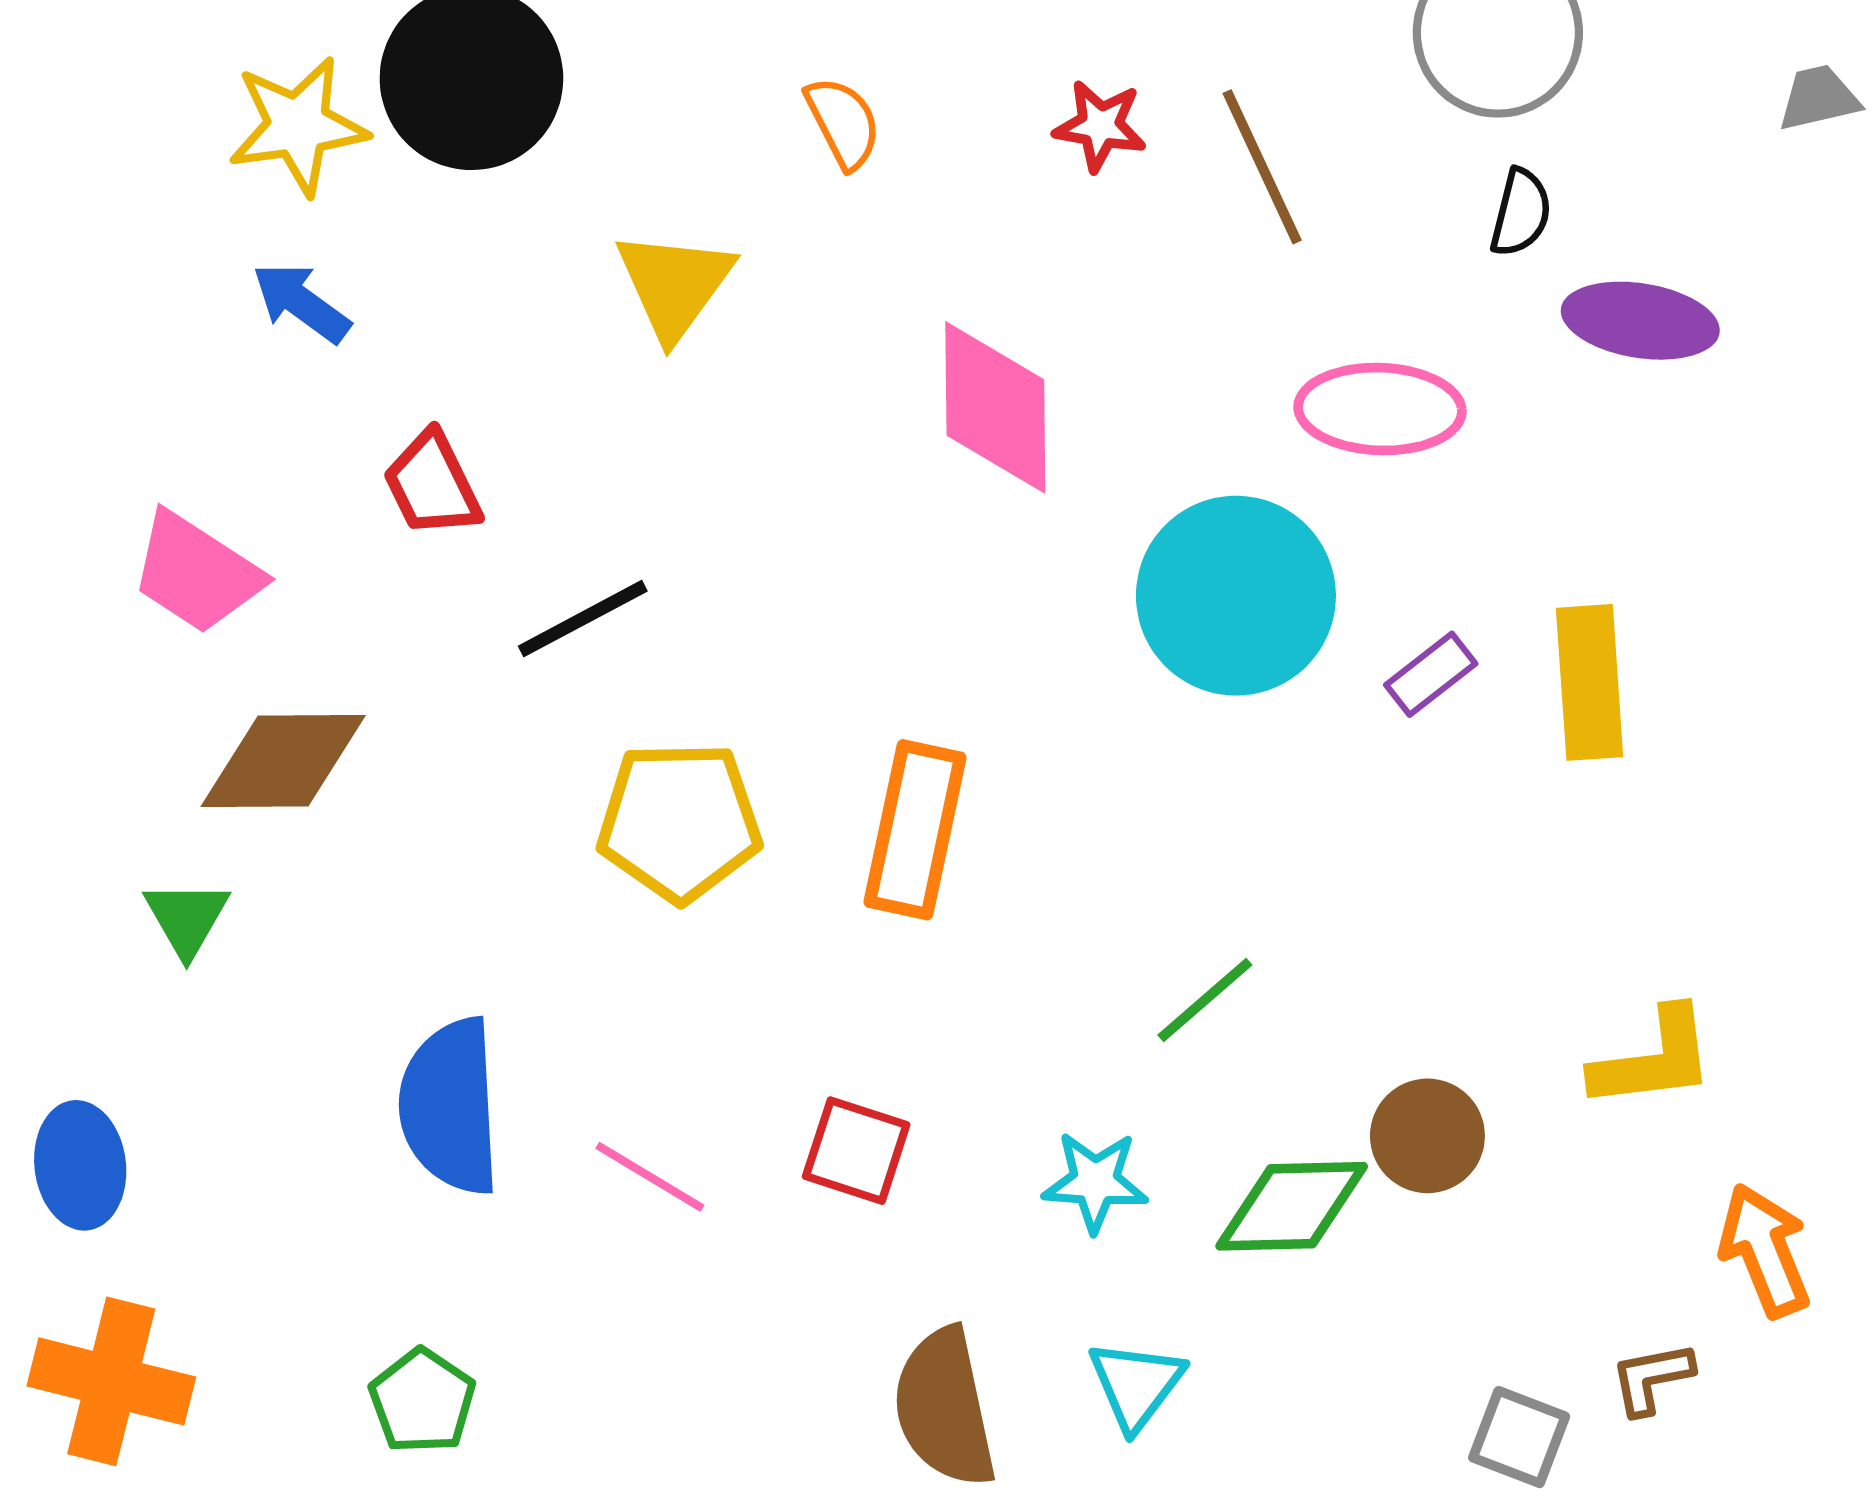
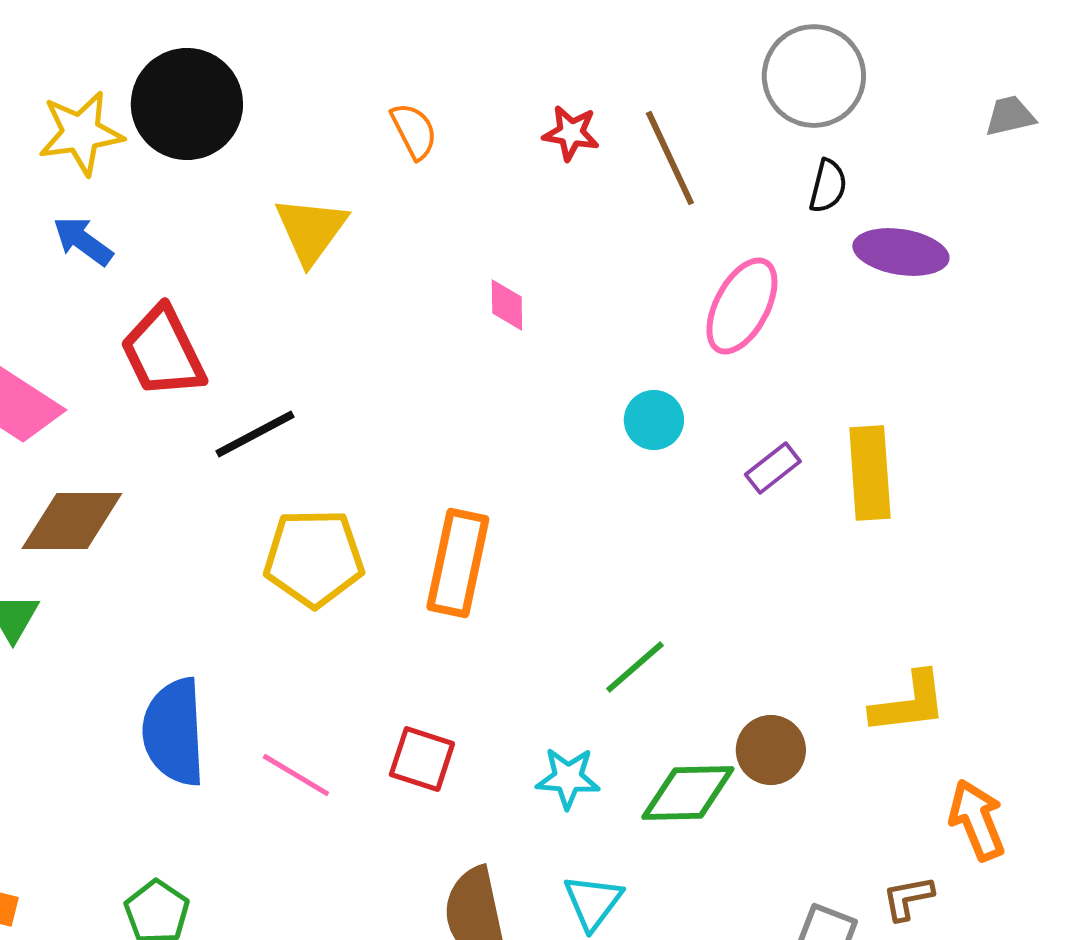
pink diamond: (995, 407) -> (507, 305), size x0.5
pink ellipse: (1380, 409) -> (742, 306), turned -64
red trapezoid: (432, 484) -> (163, 352), size x1.4
cyan circle: (1236, 596) -> (654, 420), size x0.5

